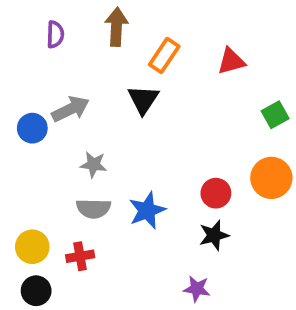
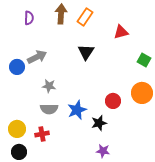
orange rectangle: (164, 55) -> (85, 17), moved
black triangle: (143, 99) -> (86, 52), moved
green square: (275, 115) -> (144, 60), turned -32
black star: (214, 235) -> (99, 123), moved

